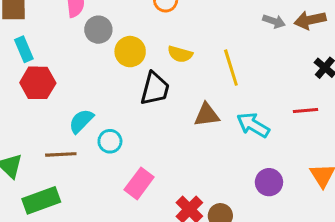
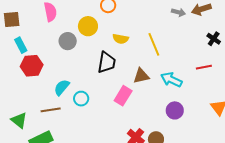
gray circle: (98, 30) -> (68, 41), moved
yellow circle: (130, 52) -> (88, 26), moved
purple circle: (269, 182) -> (175, 110), moved
pink rectangle: (139, 183) -> (123, 96), moved

